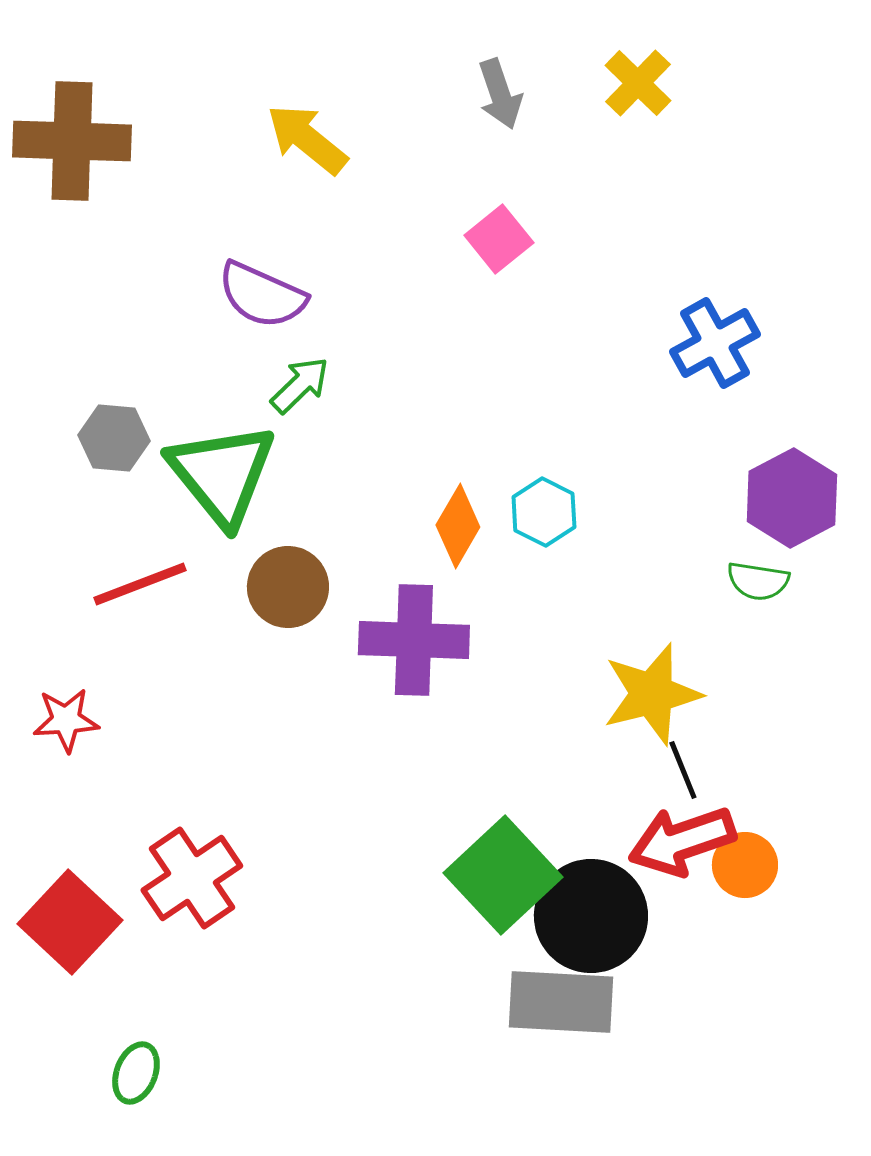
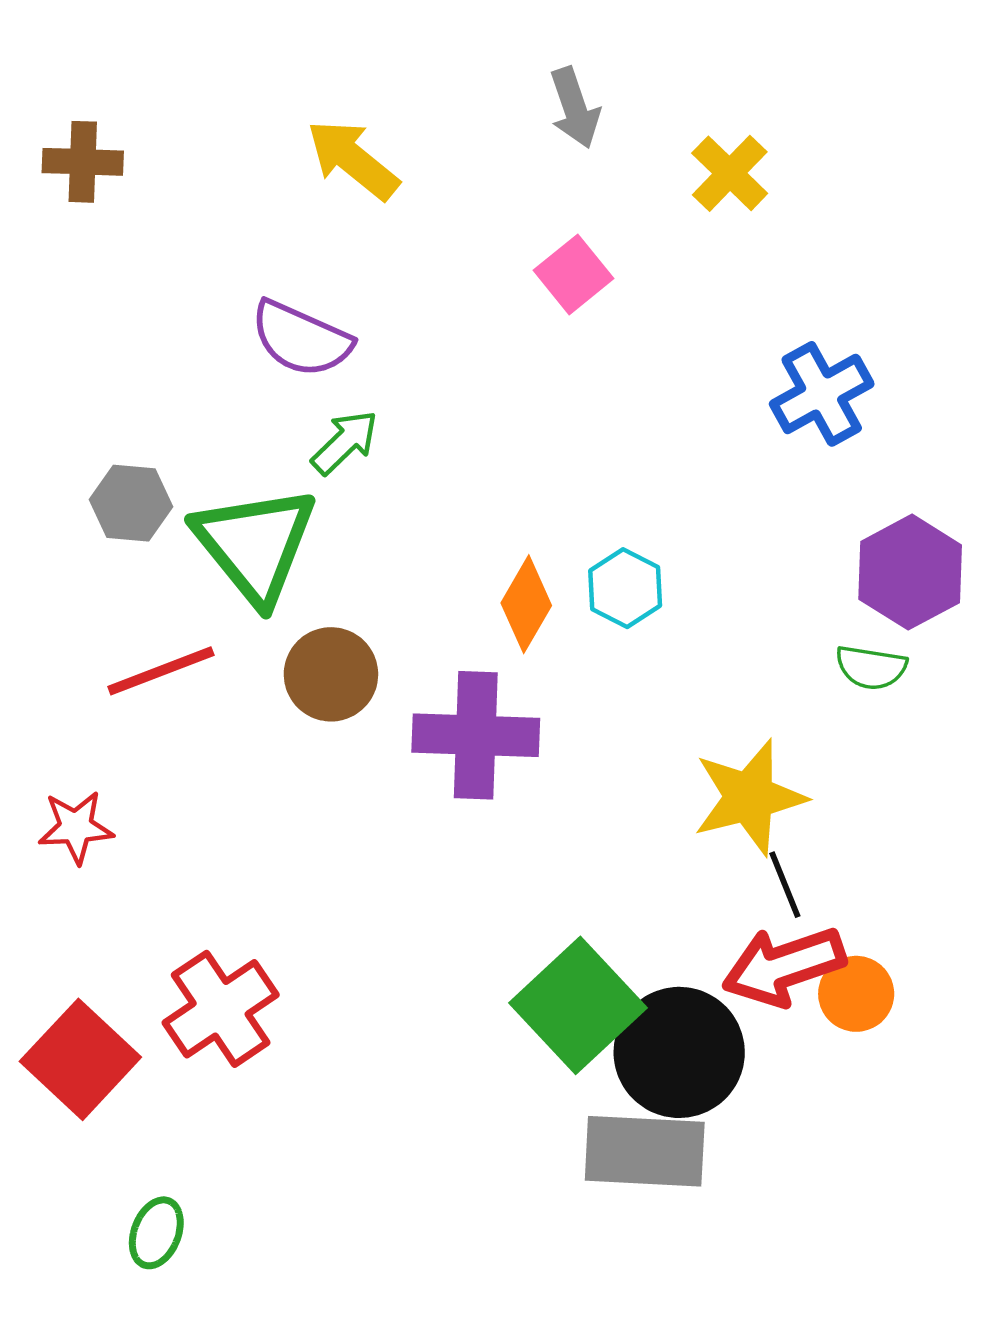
yellow cross: (638, 83) -> (730, 173), moved
brown cross: (72, 141) -> (83, 162), size x0.6

